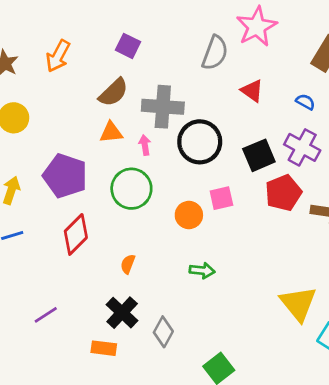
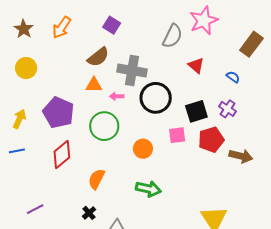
pink arrow: (145, 145) -> (117, 96), turned -88
purple cross: (302, 147) -> (227, 109), size x0.7
pink square: (221, 198) -> (177, 135), moved
orange semicircle: (128, 264) -> (97, 179), size x1.5
green arrow: (202, 271) -> (148, 189), size x1.4
black cross: (122, 313) -> (89, 213), size x0.6

